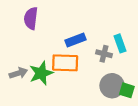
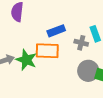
green star: (41, 73) -> (26, 60), turned -30

